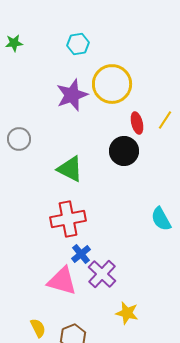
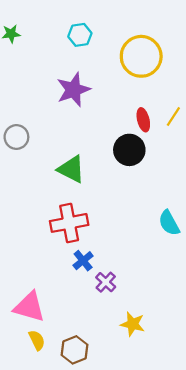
yellow circle: (112, 84) -> (141, 56), moved
purple cross: (102, 274) -> (106, 282), size x0.7
pink triangle: (62, 281) -> (29, 307), moved

